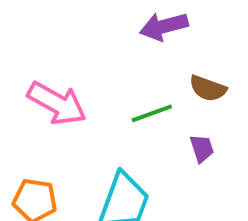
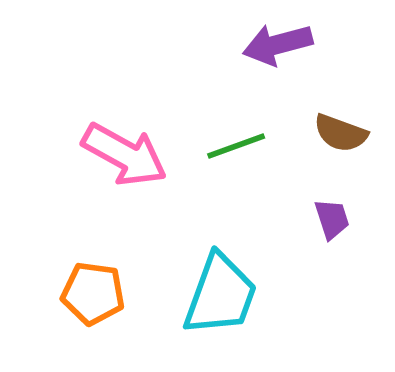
green line: (152, 113) -> (236, 146), moved

